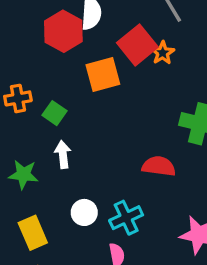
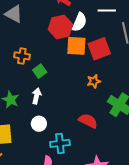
orange star: (163, 53) -> (94, 81), moved
orange square: (103, 74) -> (76, 46), moved
white circle: (84, 212) -> (39, 124), moved

